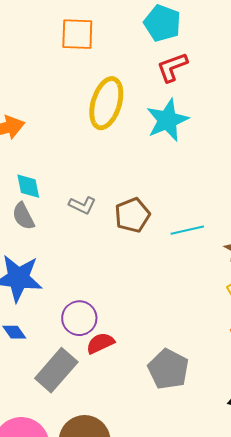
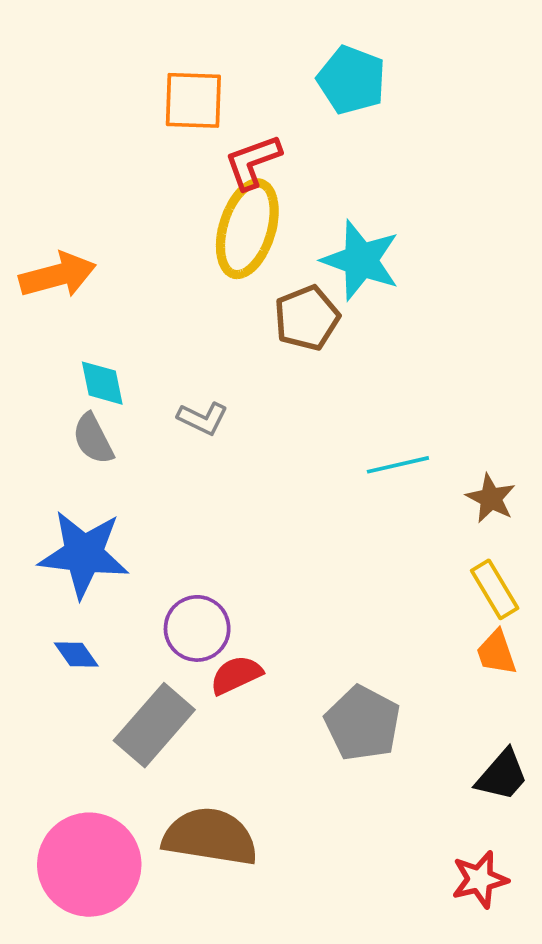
red L-shape: (172, 67) -> (253, 162), moved
cyan star: (167, 120) -> (361, 260), turned -30
brown pentagon: (132, 215) -> (307, 318), moved

